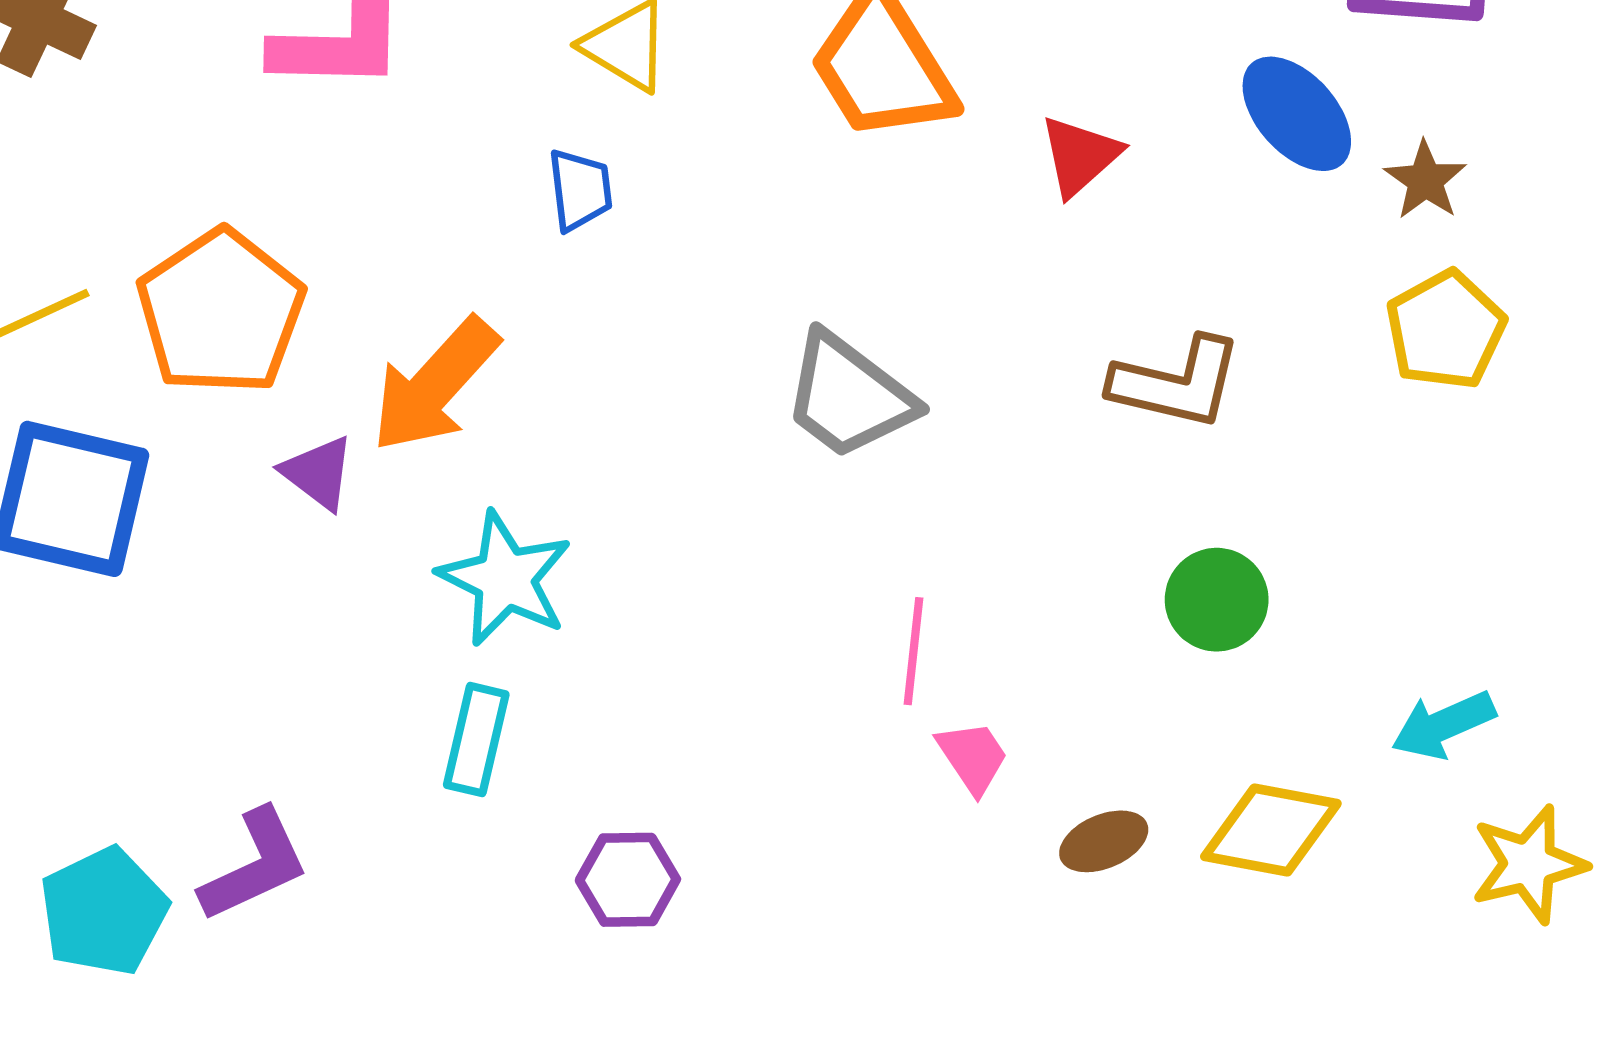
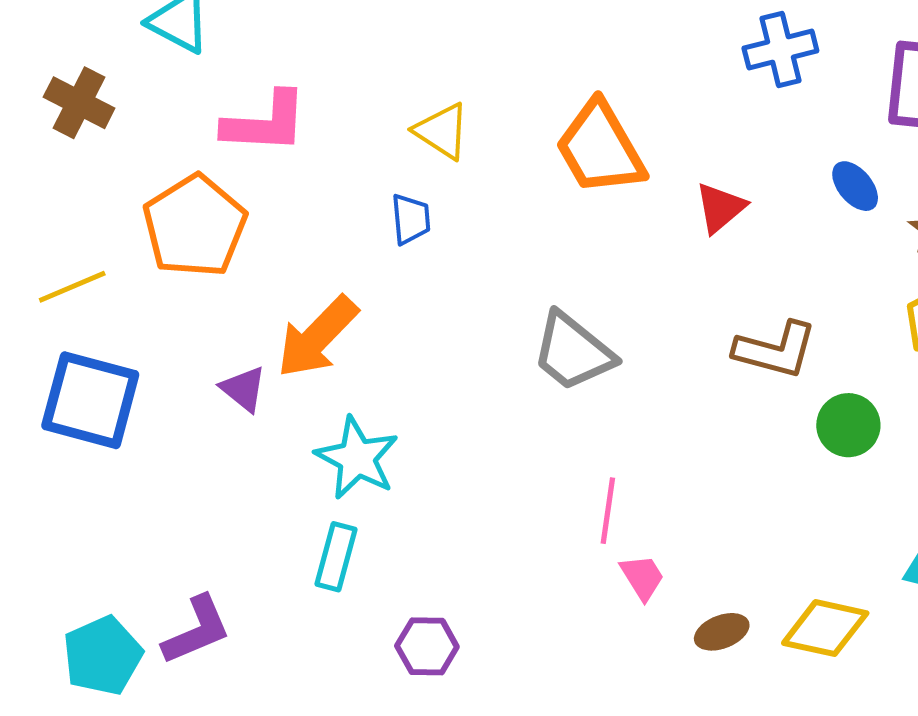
blue ellipse: (1297, 114) -> (855, 186), size x0.7
orange pentagon: (221, 312) -> (195, 226), moved
green circle: (1217, 600) -> (848, 425), moved

